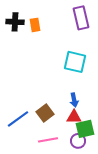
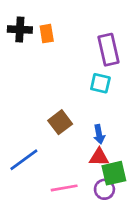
purple rectangle: (81, 18) -> (108, 50), moved
cyan square: (75, 62) -> (100, 83), size x0.7
brown square: (45, 113) -> (60, 122), moved

